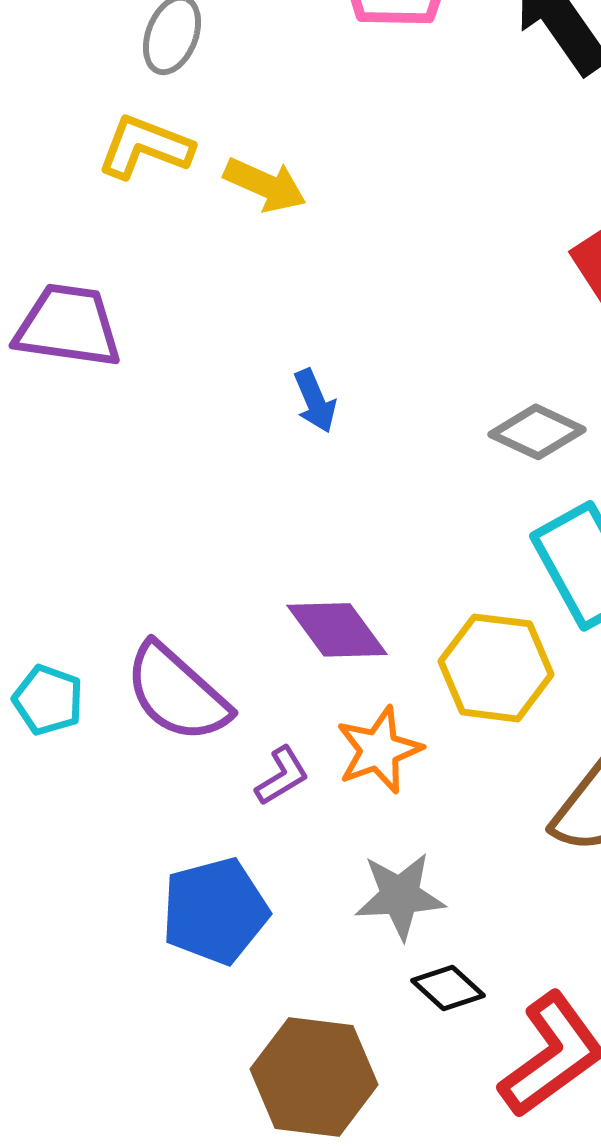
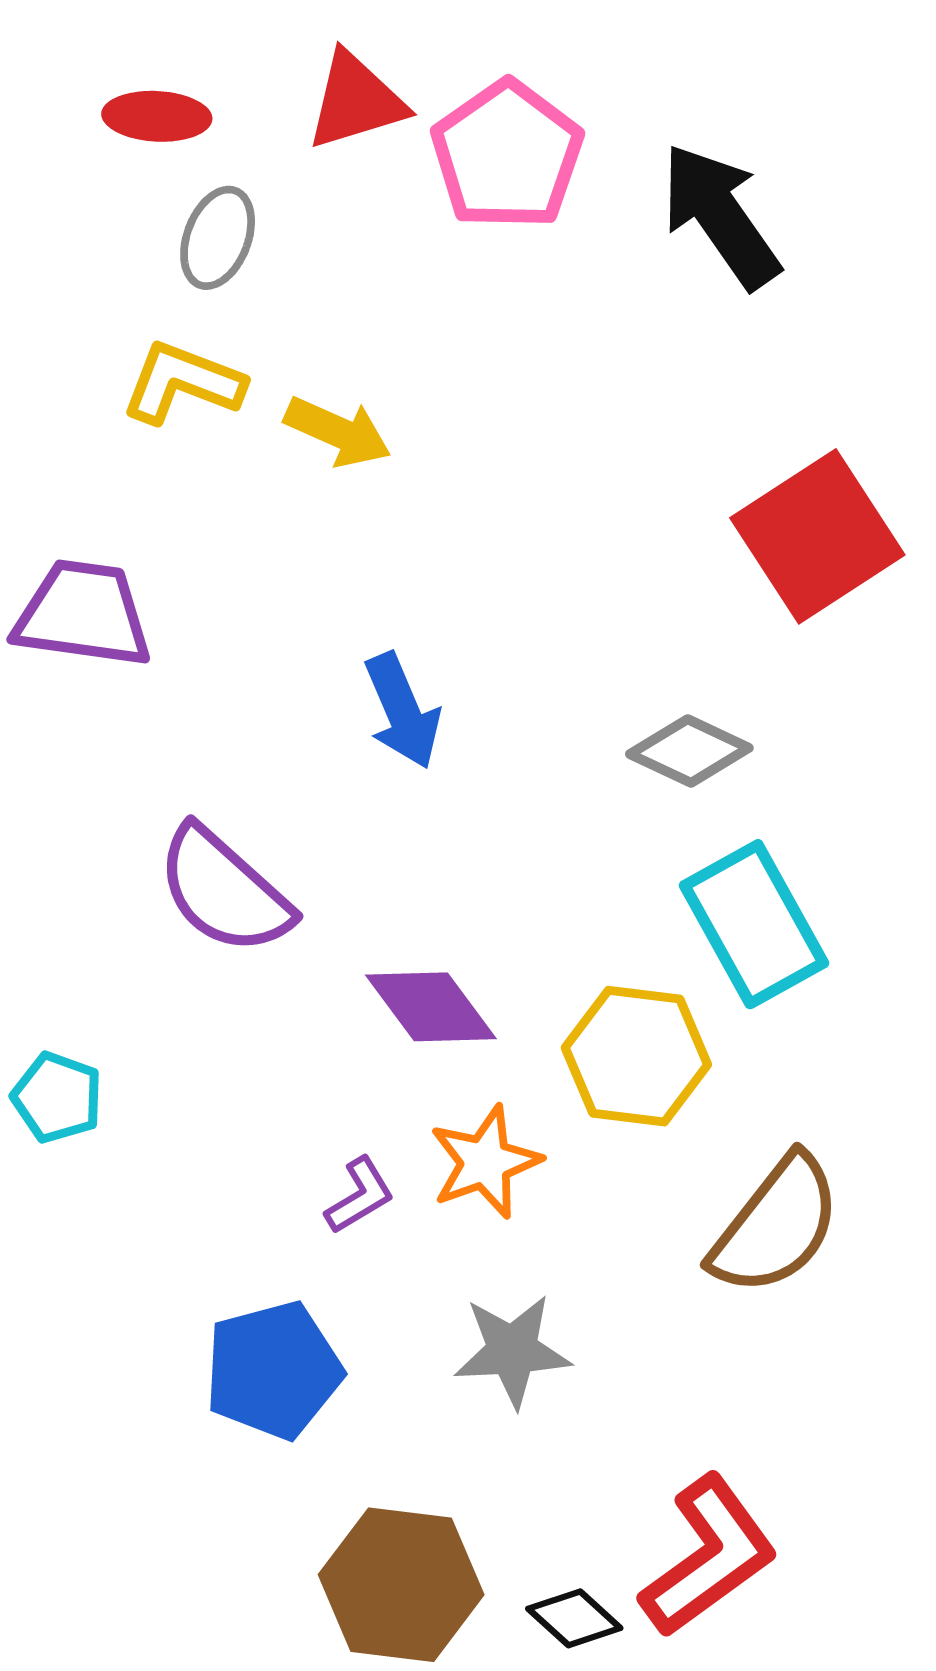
blue arrow: (315, 401) -> (402, 711), size x1.4
purple semicircle: (177, 693) -> (224, 891), moved
black diamond: (448, 988) -> (574, 1618), moved

